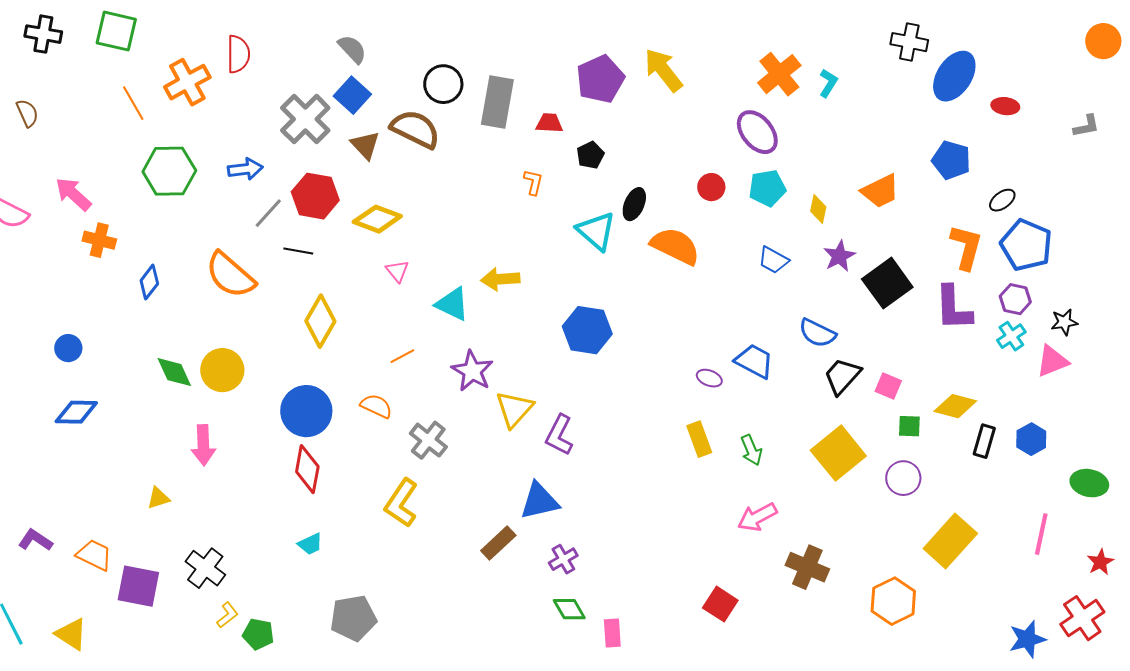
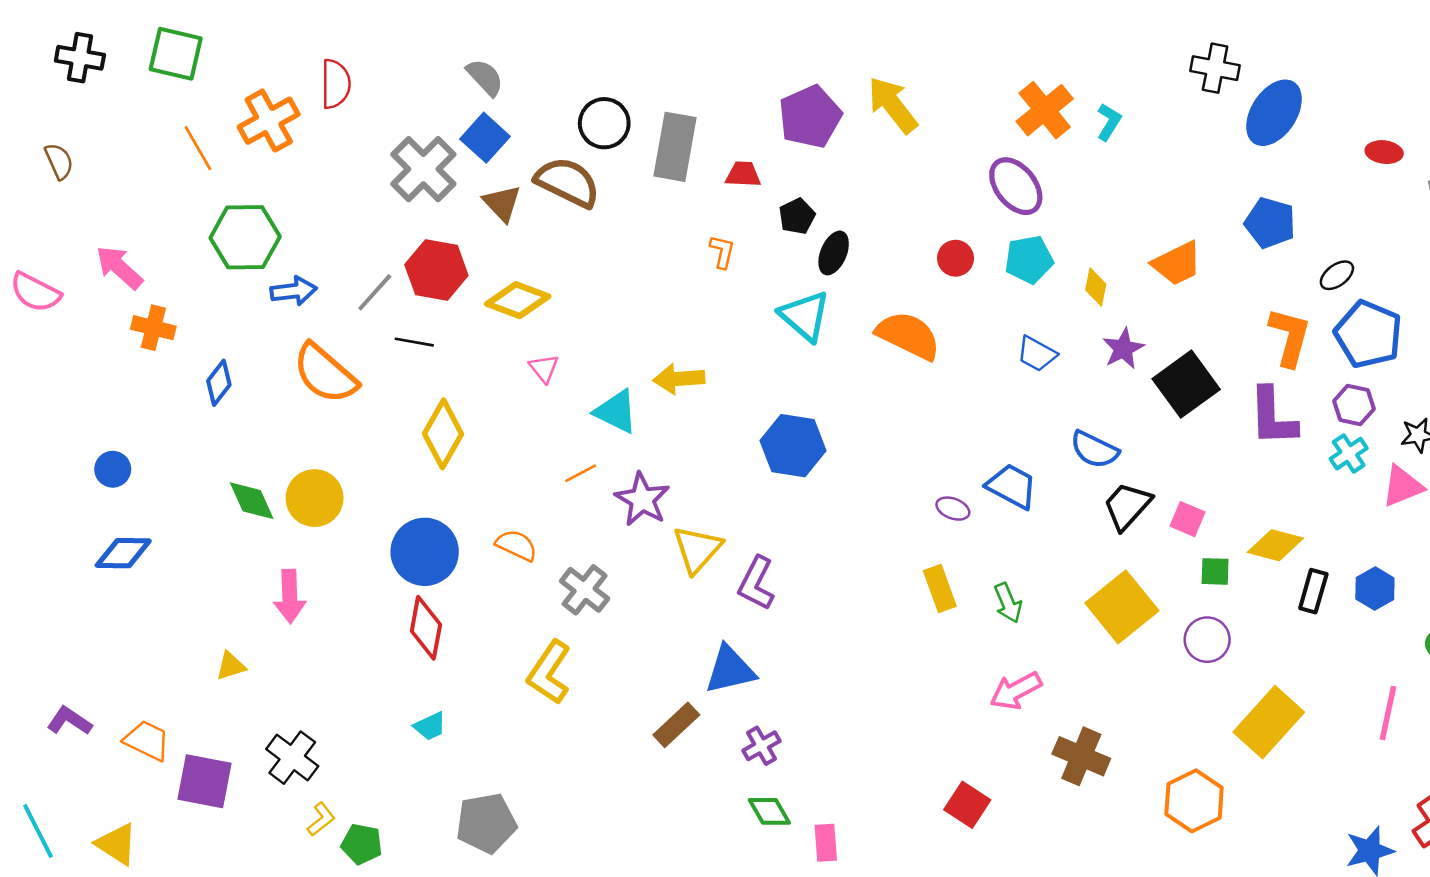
red ellipse: (1005, 106) -> (1384, 152), moved
blue arrow: (245, 169) -> (294, 291), moved
black ellipse: (634, 204) -> (834, 253), moved
orange line: (402, 356) -> (581, 473), moved

